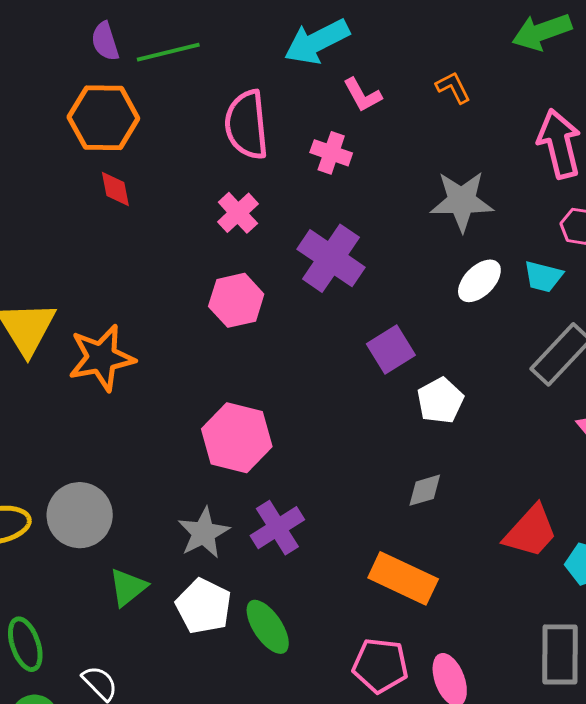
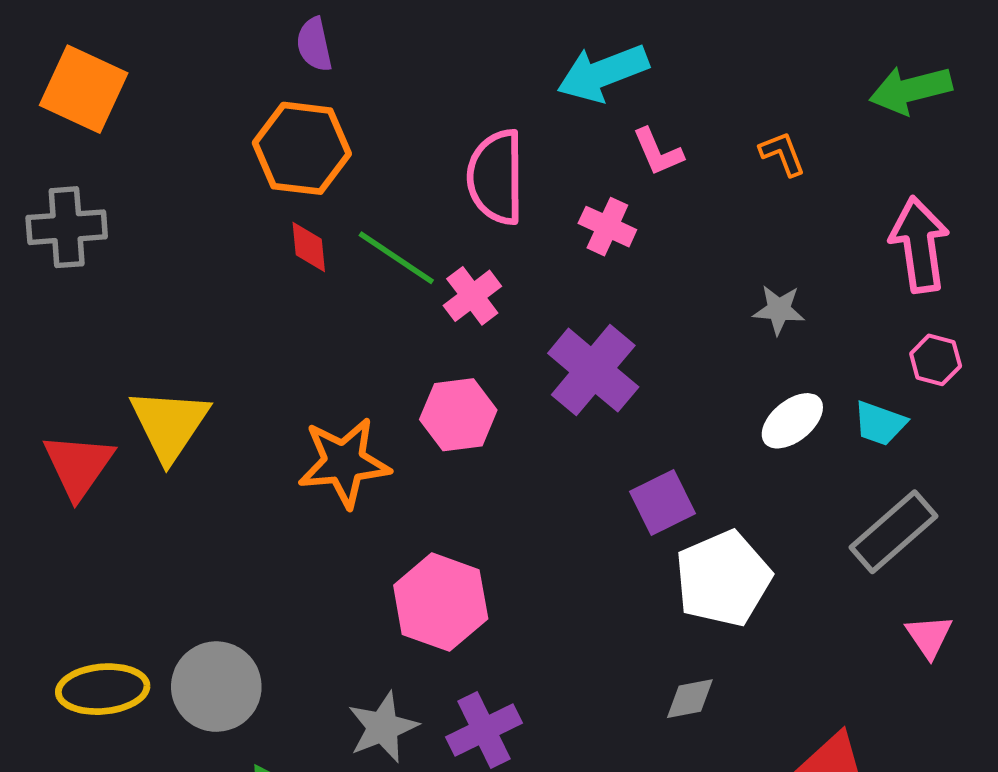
green line: (168, 52) -> (396, 258), moved, turned 42
gray star: (462, 201) -> (779, 310), size x0.6
orange star: (102, 358) -> (344, 462), moved
white pentagon: (440, 401) -> (723, 579), size x1.5

